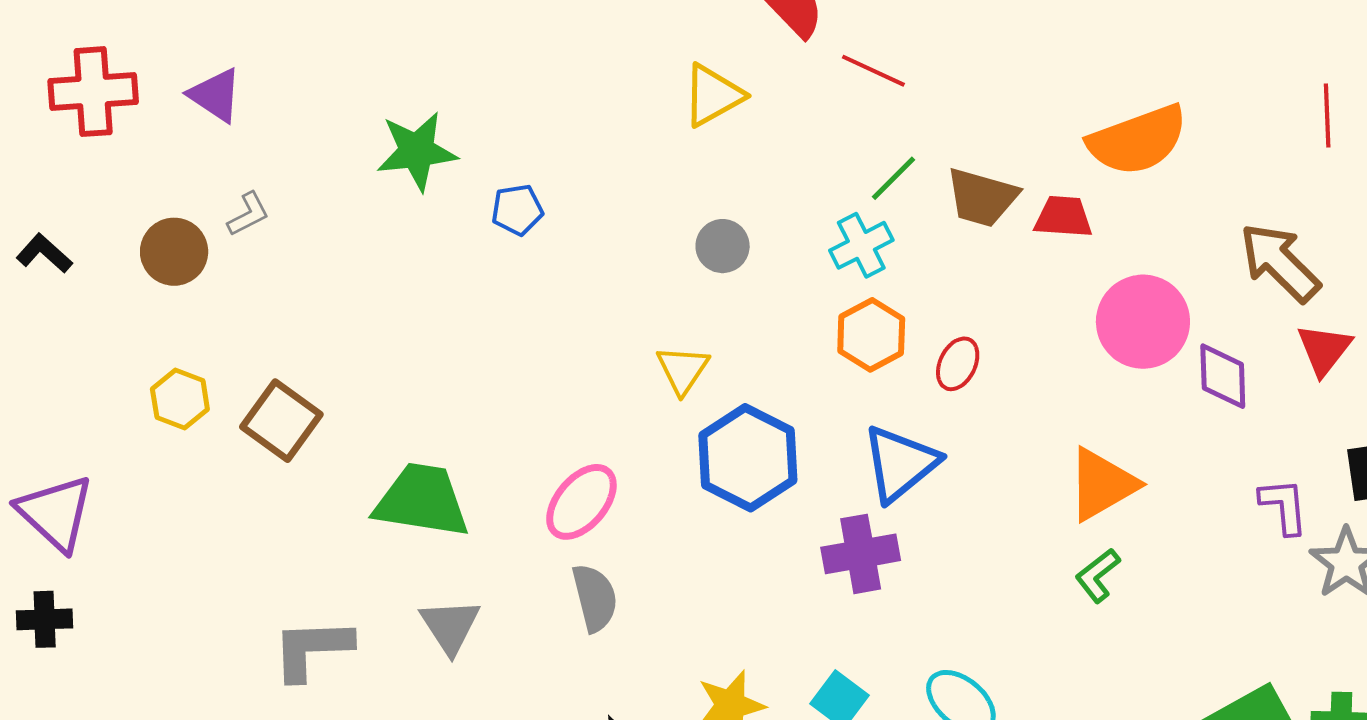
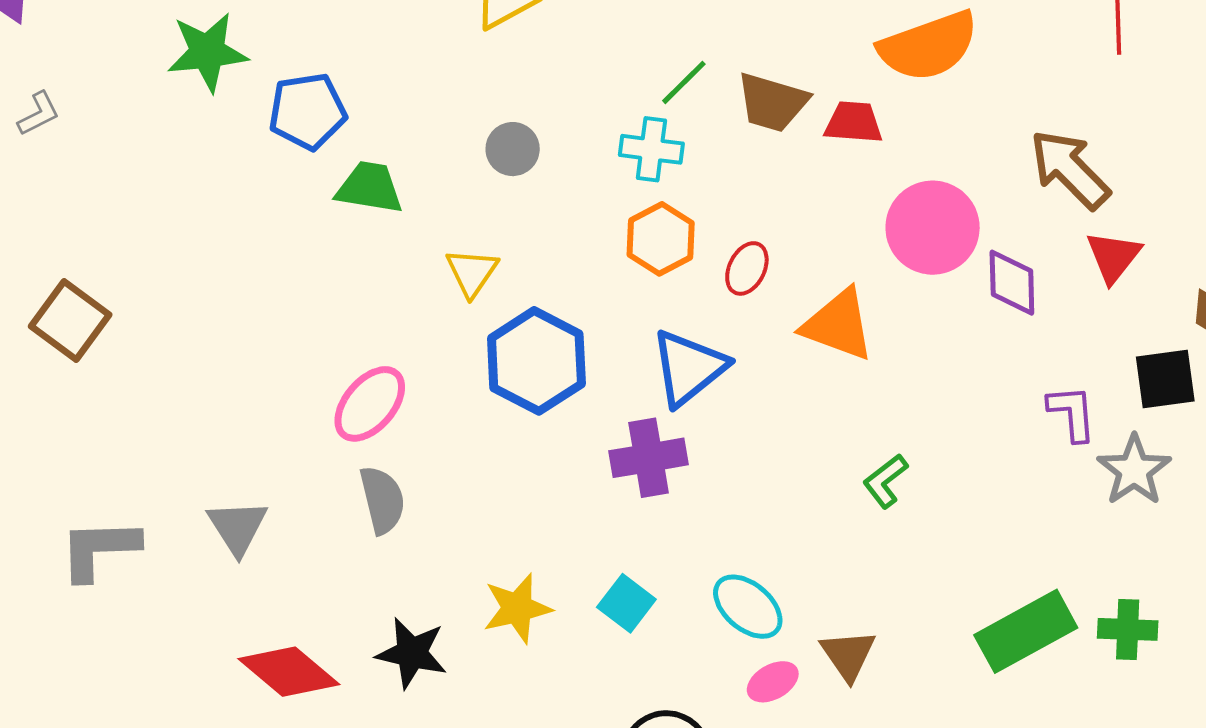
blue pentagon: (517, 210) -> (308, 111), size x1.5
cyan cross: (861, 245) -> (651, 149), turned 34
orange triangle: (1102, 484) -> (838, 325), moved, turned 50
green trapezoid: (422, 500) -> (370, 188), moved, size x0.7

